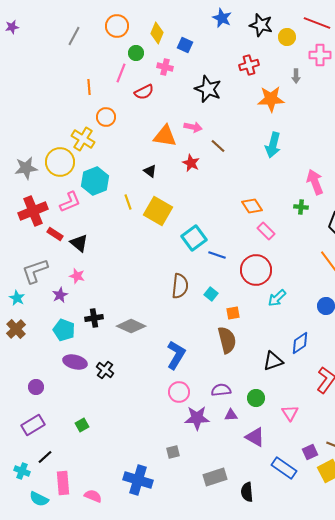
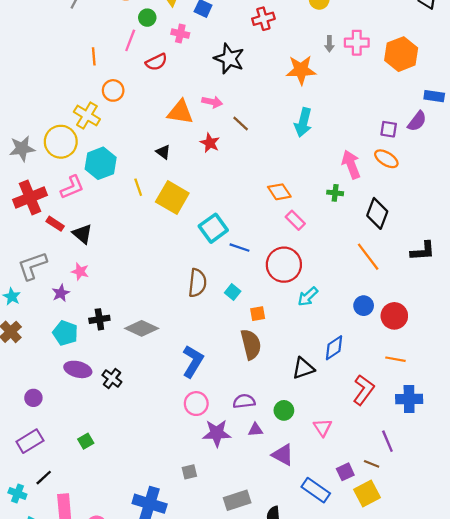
pink cross: (320, 55) -> (357, 43), moved
red cross: (249, 65) -> (263, 19), moved

